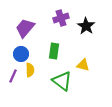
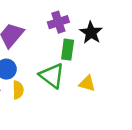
green rectangle: (54, 51) -> (68, 50), moved
green triangle: (62, 81) -> (52, 76), moved

